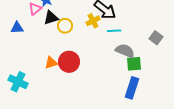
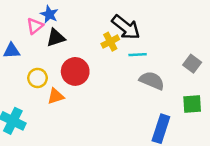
yellow circle: (65, 26) -> (38, 78), moved
red circle: (69, 62) -> (75, 71), moved
green square: (134, 64) -> (192, 104), moved

